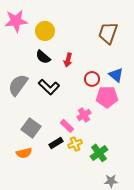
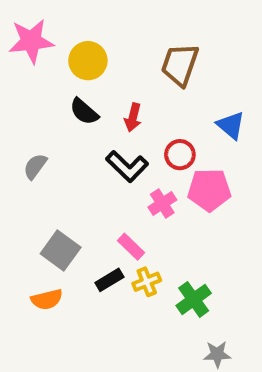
brown trapezoid: (108, 33) -> (180, 65), moved
blue triangle: (116, 75) -> (231, 125), moved
gray semicircle: (18, 85) -> (35, 166), size x0.6
black L-shape: (49, 87) -> (127, 166), moved
pink cross: (84, 115) -> (162, 204), moved

